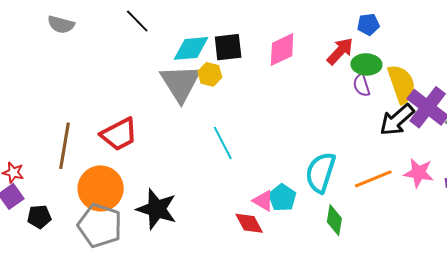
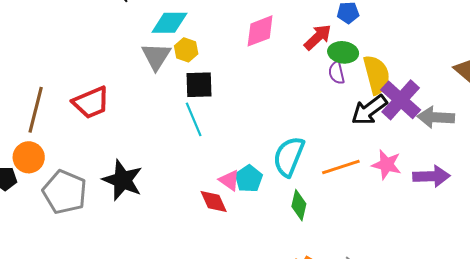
black square: (228, 47) -> (199, 85), moved
gray triangle: (180, 83) -> (156, 56), size x0.7
orange circle: (101, 188) -> (29, 157), moved, size x0.7

